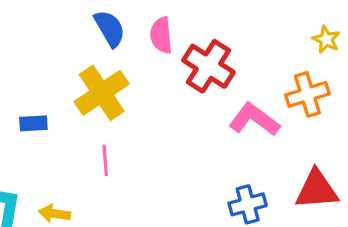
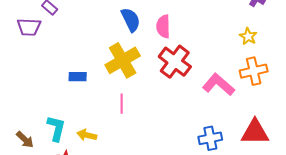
yellow star: (326, 40) -> (248, 36), moved
red cross: (208, 66) -> (175, 62), moved

